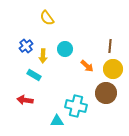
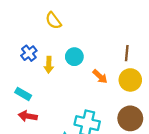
cyan rectangle: (34, 75) -> (23, 94), moved
brown circle: (106, 93) -> (130, 118), moved

